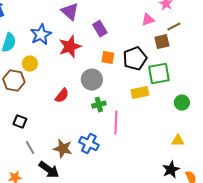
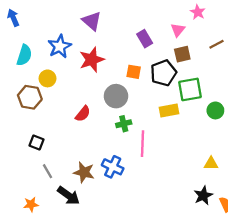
pink triangle: (148, 20) -> (178, 30), turned -32
brown line: (174, 27) -> (217, 44), moved
purple rectangle: (100, 29) -> (145, 39), moved
brown square: (162, 42) -> (182, 54), moved
green circle: (182, 103) -> (215, 110), moved

